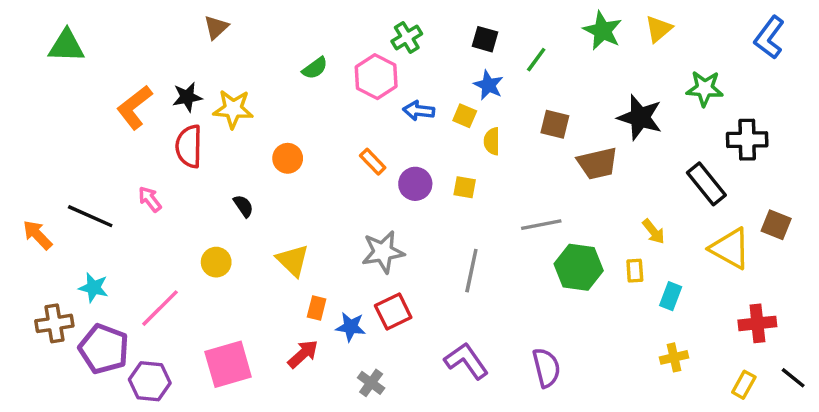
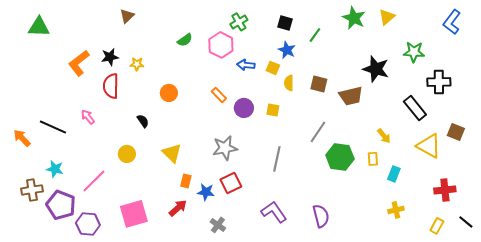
yellow star: (233, 109) -> (137, 64), size x0.6
brown square: (555, 124) -> (319, 84), moved
gray line: (541, 225) -> (318, 132), turned -45

